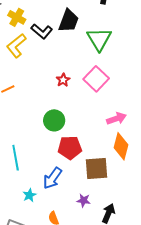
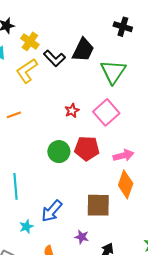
red pentagon: (70, 148) -> (87, 148), moved

